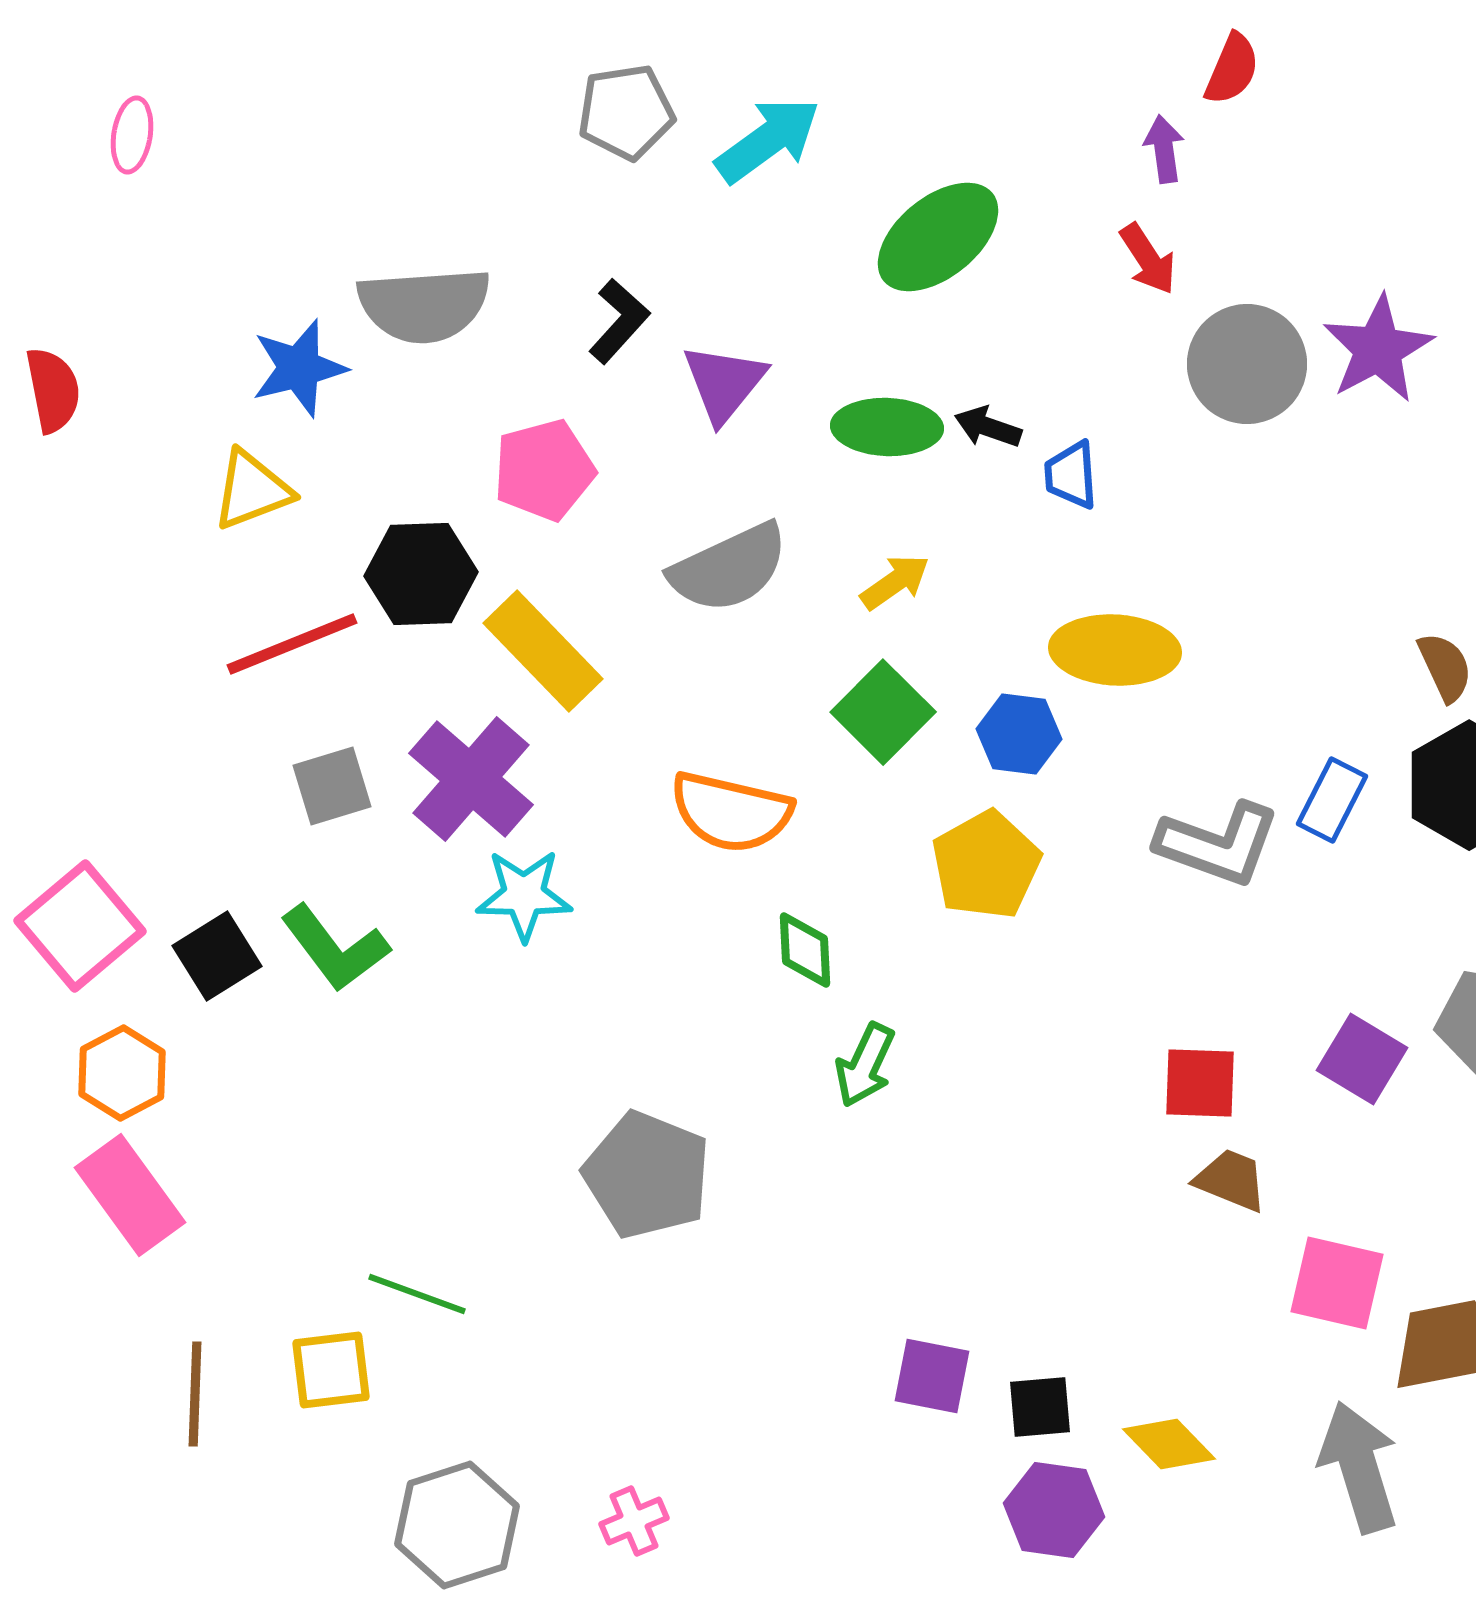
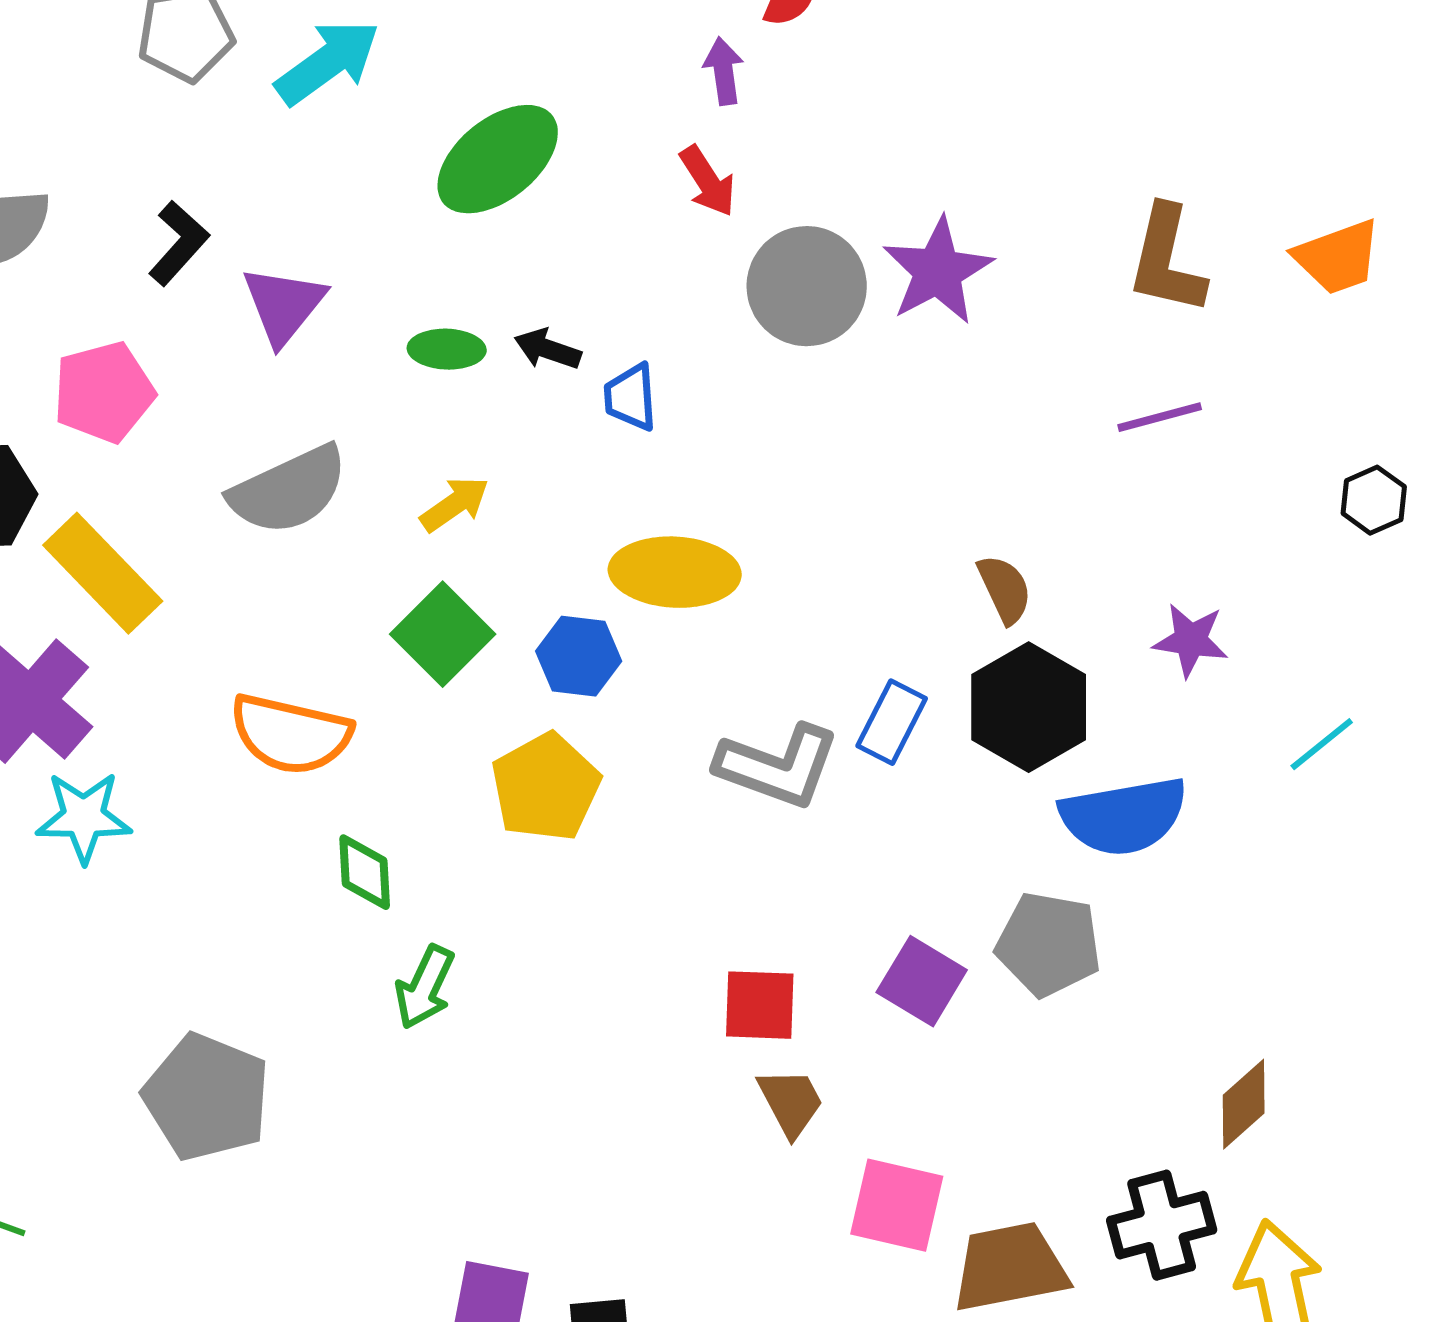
green ellipse: (887, 427) -> (447, 349), size x0.7
brown trapezoid: (1231, 1180) -> (791, 1102), turned 40

